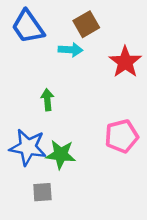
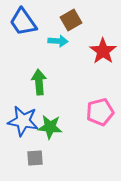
green arrow: (47, 100) -> (39, 82), size x1.4

